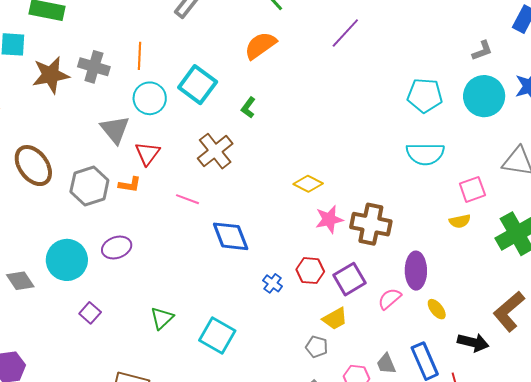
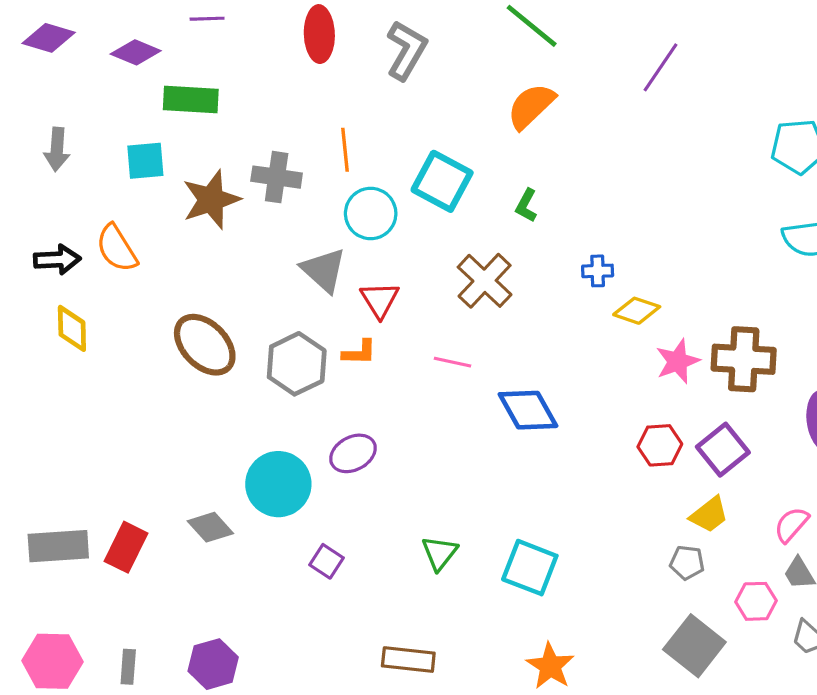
blue cross: (273, 283) -> (598, 271), moved, turned -30
pink semicircle: (390, 299) -> (791, 525), moved

